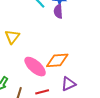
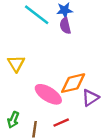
purple triangle: (68, 84) -> (90, 98), moved

